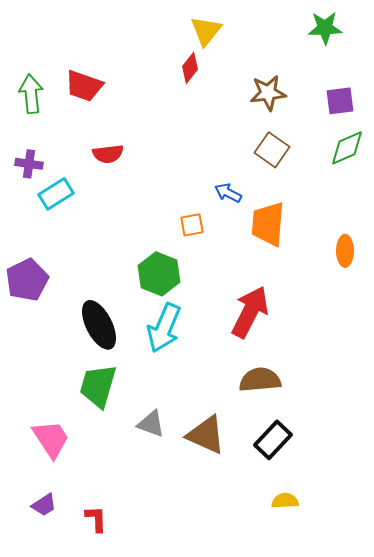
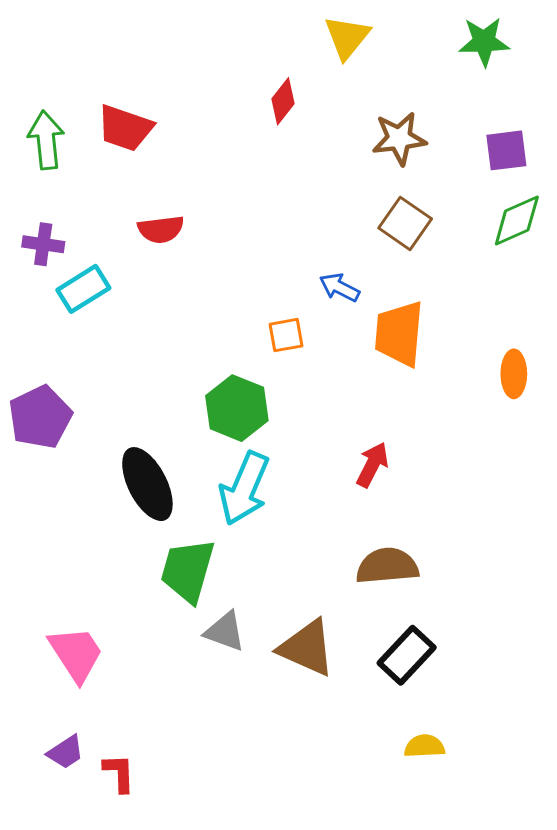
yellow triangle: (206, 31) -> (347, 37), moved
red arrow: (250, 312) -> (372, 465), size x0.6
green trapezoid: (98, 386) -> (188, 570), moved
red L-shape: (96, 519) -> (119, 773), moved

